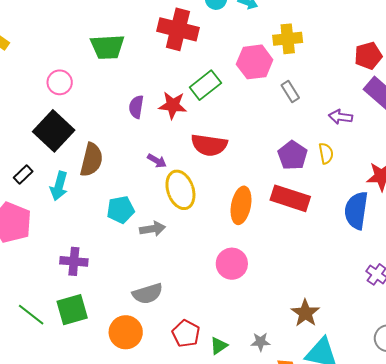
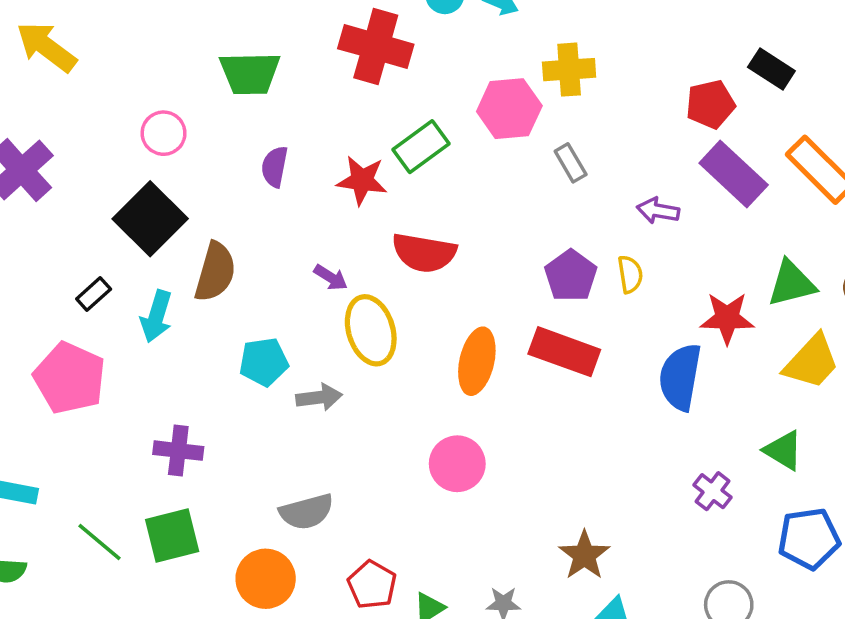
purple semicircle: (136, 107) -> (275, 167), moved

